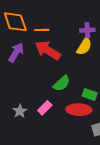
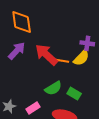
orange line: (42, 30) -> (62, 61), moved
green rectangle: (90, 94) -> (74, 94), moved

